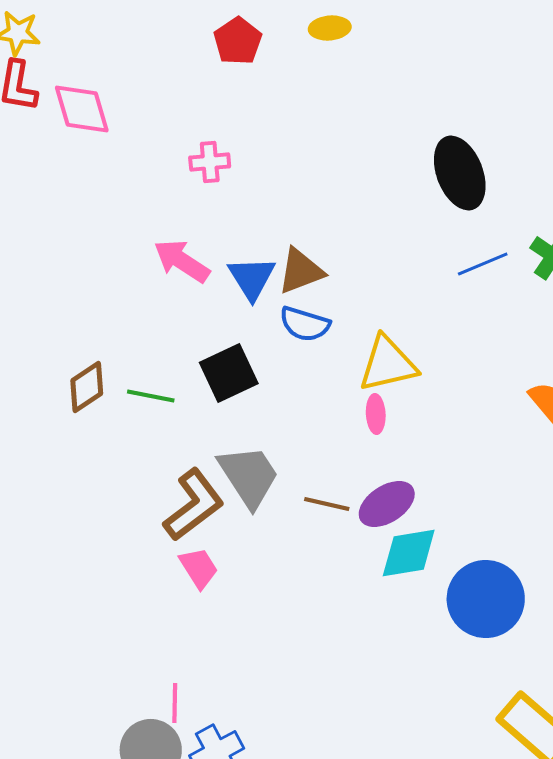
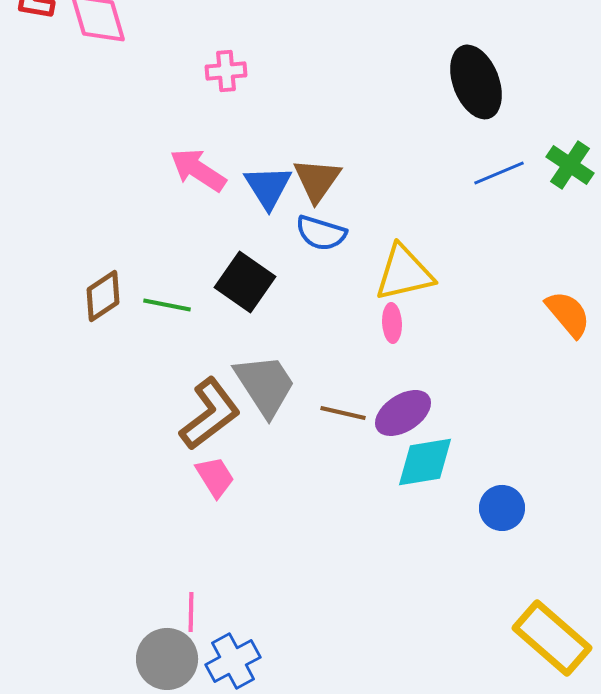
brown triangle: (301, 271) -> (317, 180), turned -34
black square: (229, 373) -> (245, 282), turned -30
blue circle: (486, 599) -> (502, 508), size x0.6

